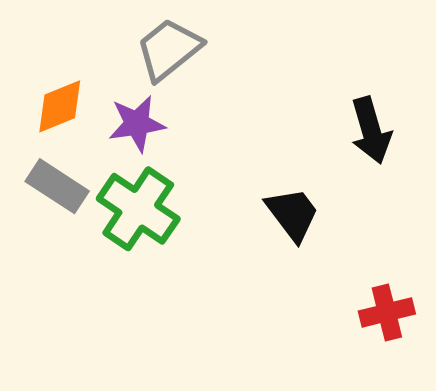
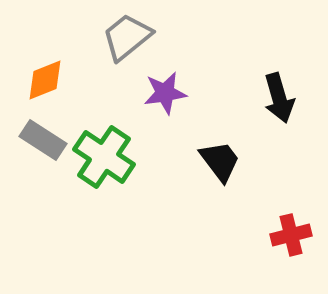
purple star: (137, 124) -> (165, 93), moved

